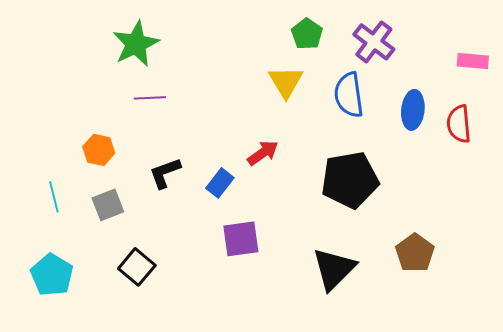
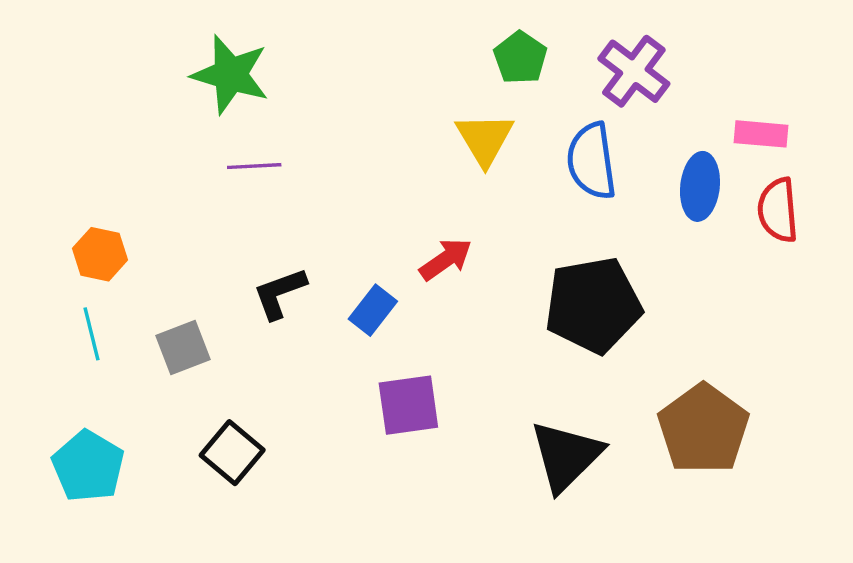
green star: (136, 44) -> (231, 75), turned -30
pink rectangle: (473, 61) -> (761, 134), moved
orange hexagon: (99, 150) -> (100, 254), moved
brown pentagon: (415, 253) -> (703, 429), size x1.4

